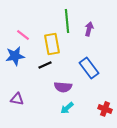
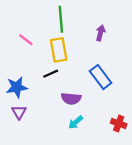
green line: (67, 21) -> (61, 19), moved
blue star: (15, 56) -> (17, 87), moved
purple triangle: (17, 99) -> (19, 112), turned 48

